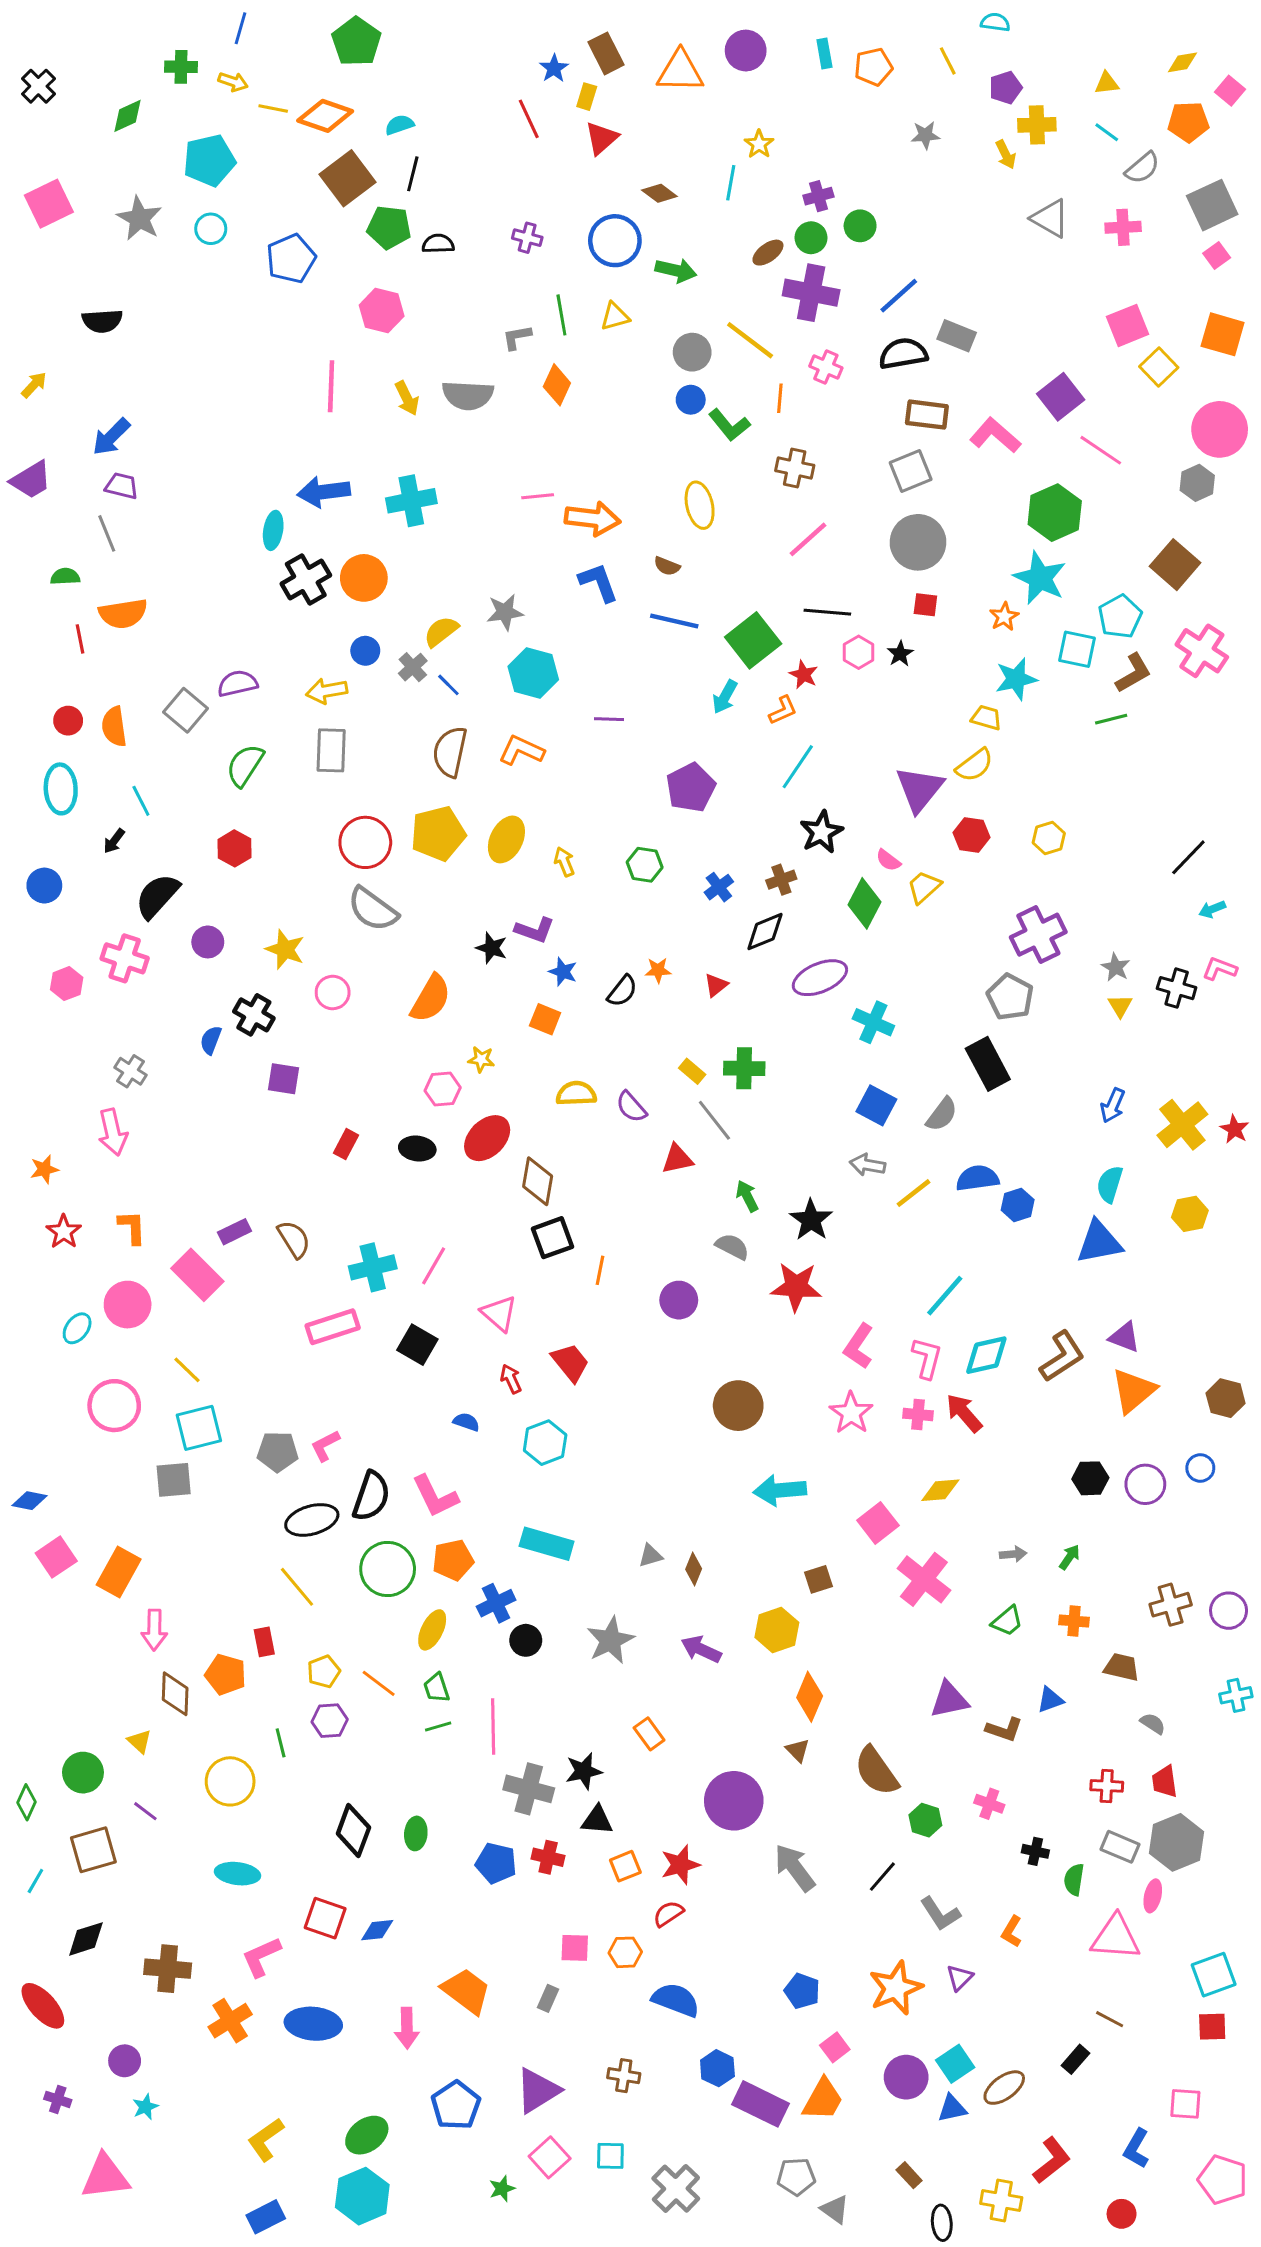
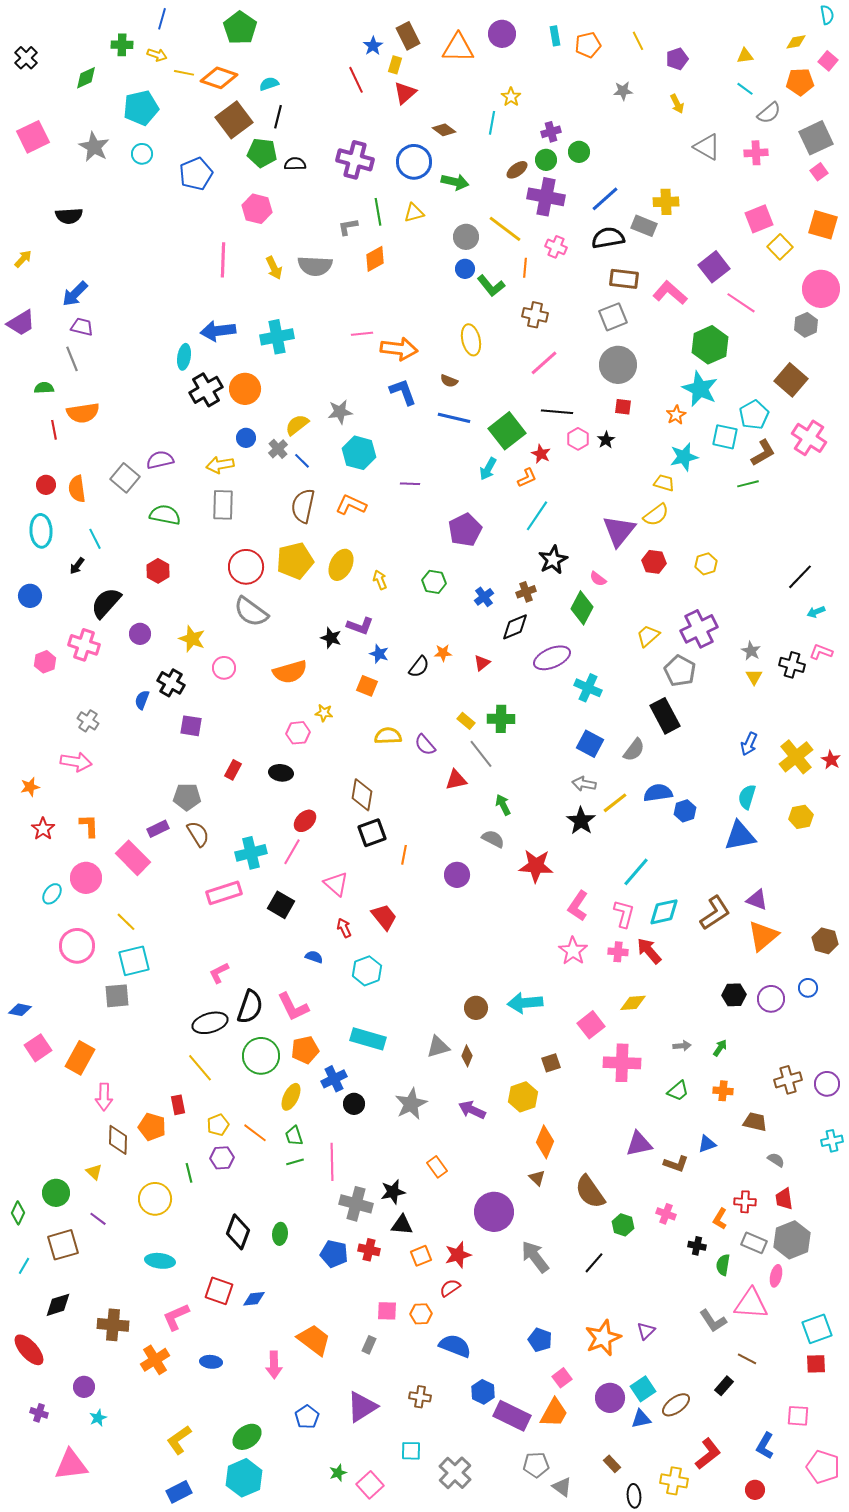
cyan semicircle: (995, 22) -> (827, 15), moved, turned 72
yellow cross: (1037, 125) -> (666, 202), moved
purple cross: (527, 238) -> (355, 160), size x1.8
orange diamond: (557, 385) -> (375, 259), turned 36
green semicircle: (245, 765) -> (165, 515), turned 68
yellow trapezoid: (924, 887) -> (648, 636), moved
orange semicircle: (431, 998) -> (290, 672), turned 44
pink arrow: (113, 1132) -> (76, 762), turned -68
red ellipse: (487, 1138) -> (305, 821), moved, size x0.7
black star: (811, 1220) -> (581, 821), moved
brown circle: (738, 1406) -> (476, 1008), moved, size x0.7
gray pentagon: (278, 1452) -> (187, 797), moved
gray triangle: (651, 1556) -> (438, 1047), size x1.4
pink cross: (924, 1579) -> (622, 1063), turned -36
gray L-shape: (940, 1914) -> (713, 1321), moved
orange L-shape: (1012, 1932) -> (720, 1219), moved
blue ellipse: (313, 2024) -> (211, 1362), size x0.6
blue pentagon: (456, 2105) -> (307, 1417), size x0.7
pink square: (550, 2157) -> (370, 1485), moved

